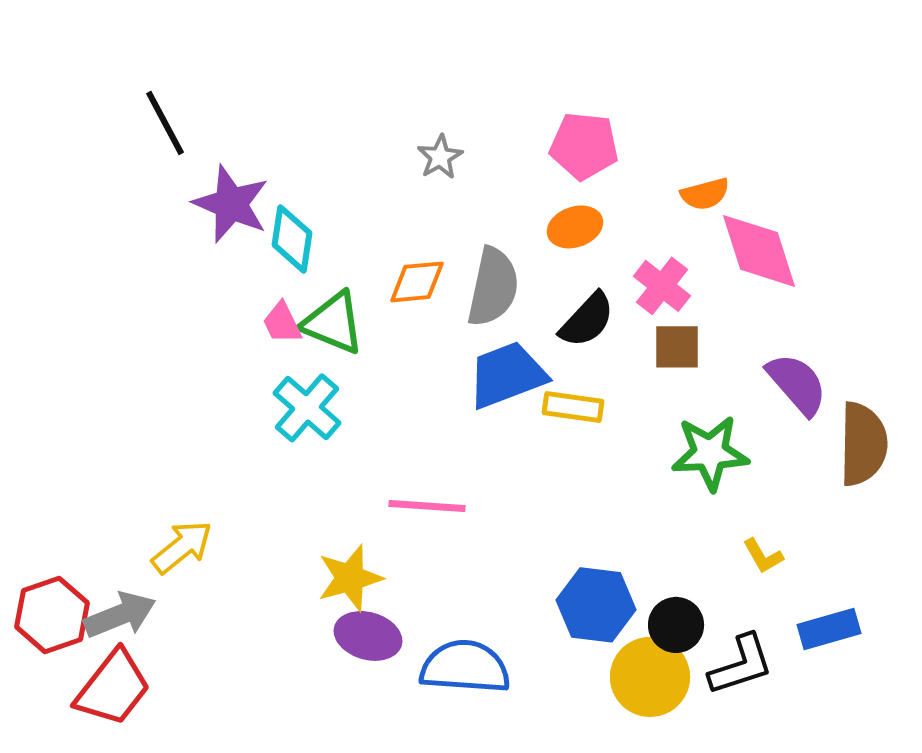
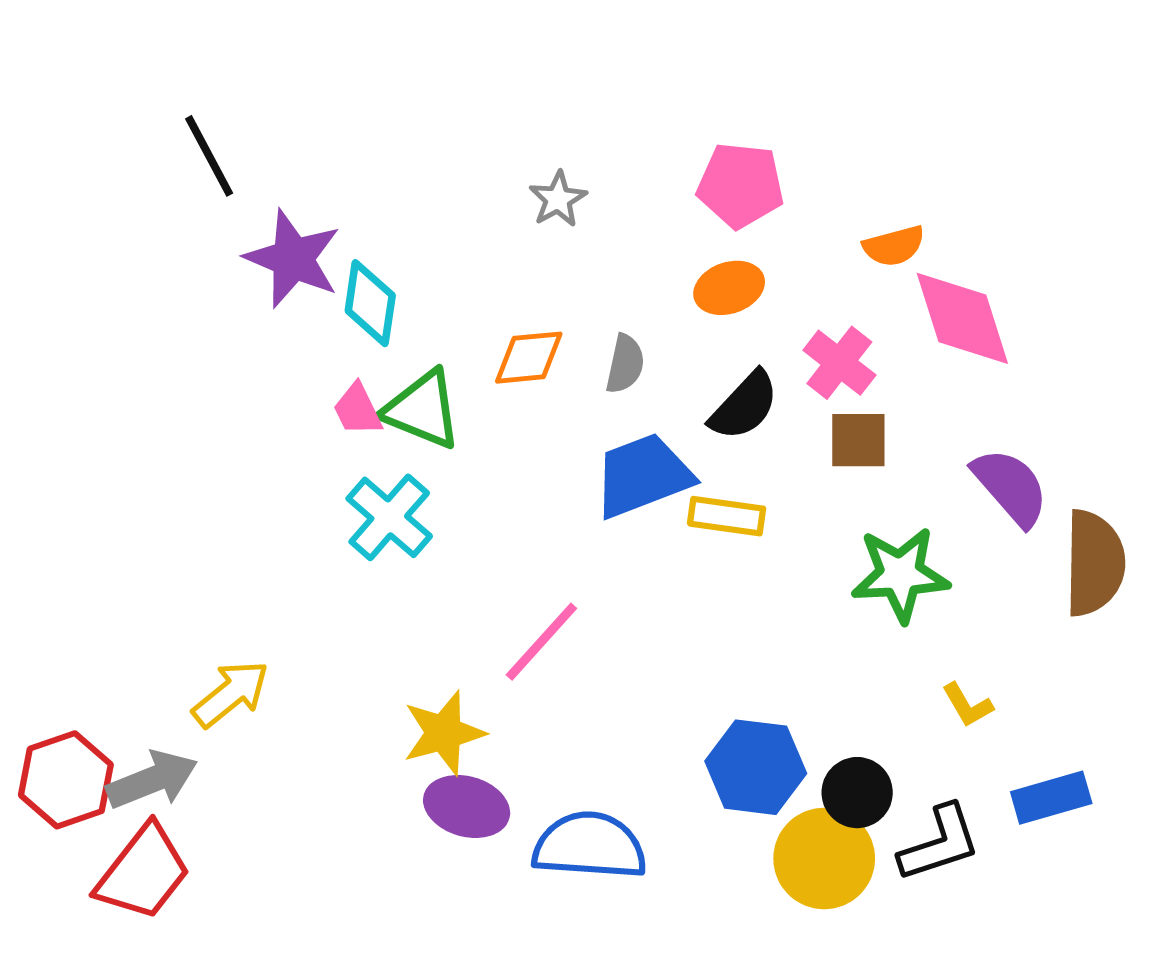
gray semicircle: (493, 287) -> (625, 364), size x0.6
pink line: (427, 506) -> (541, 642), turned -52

